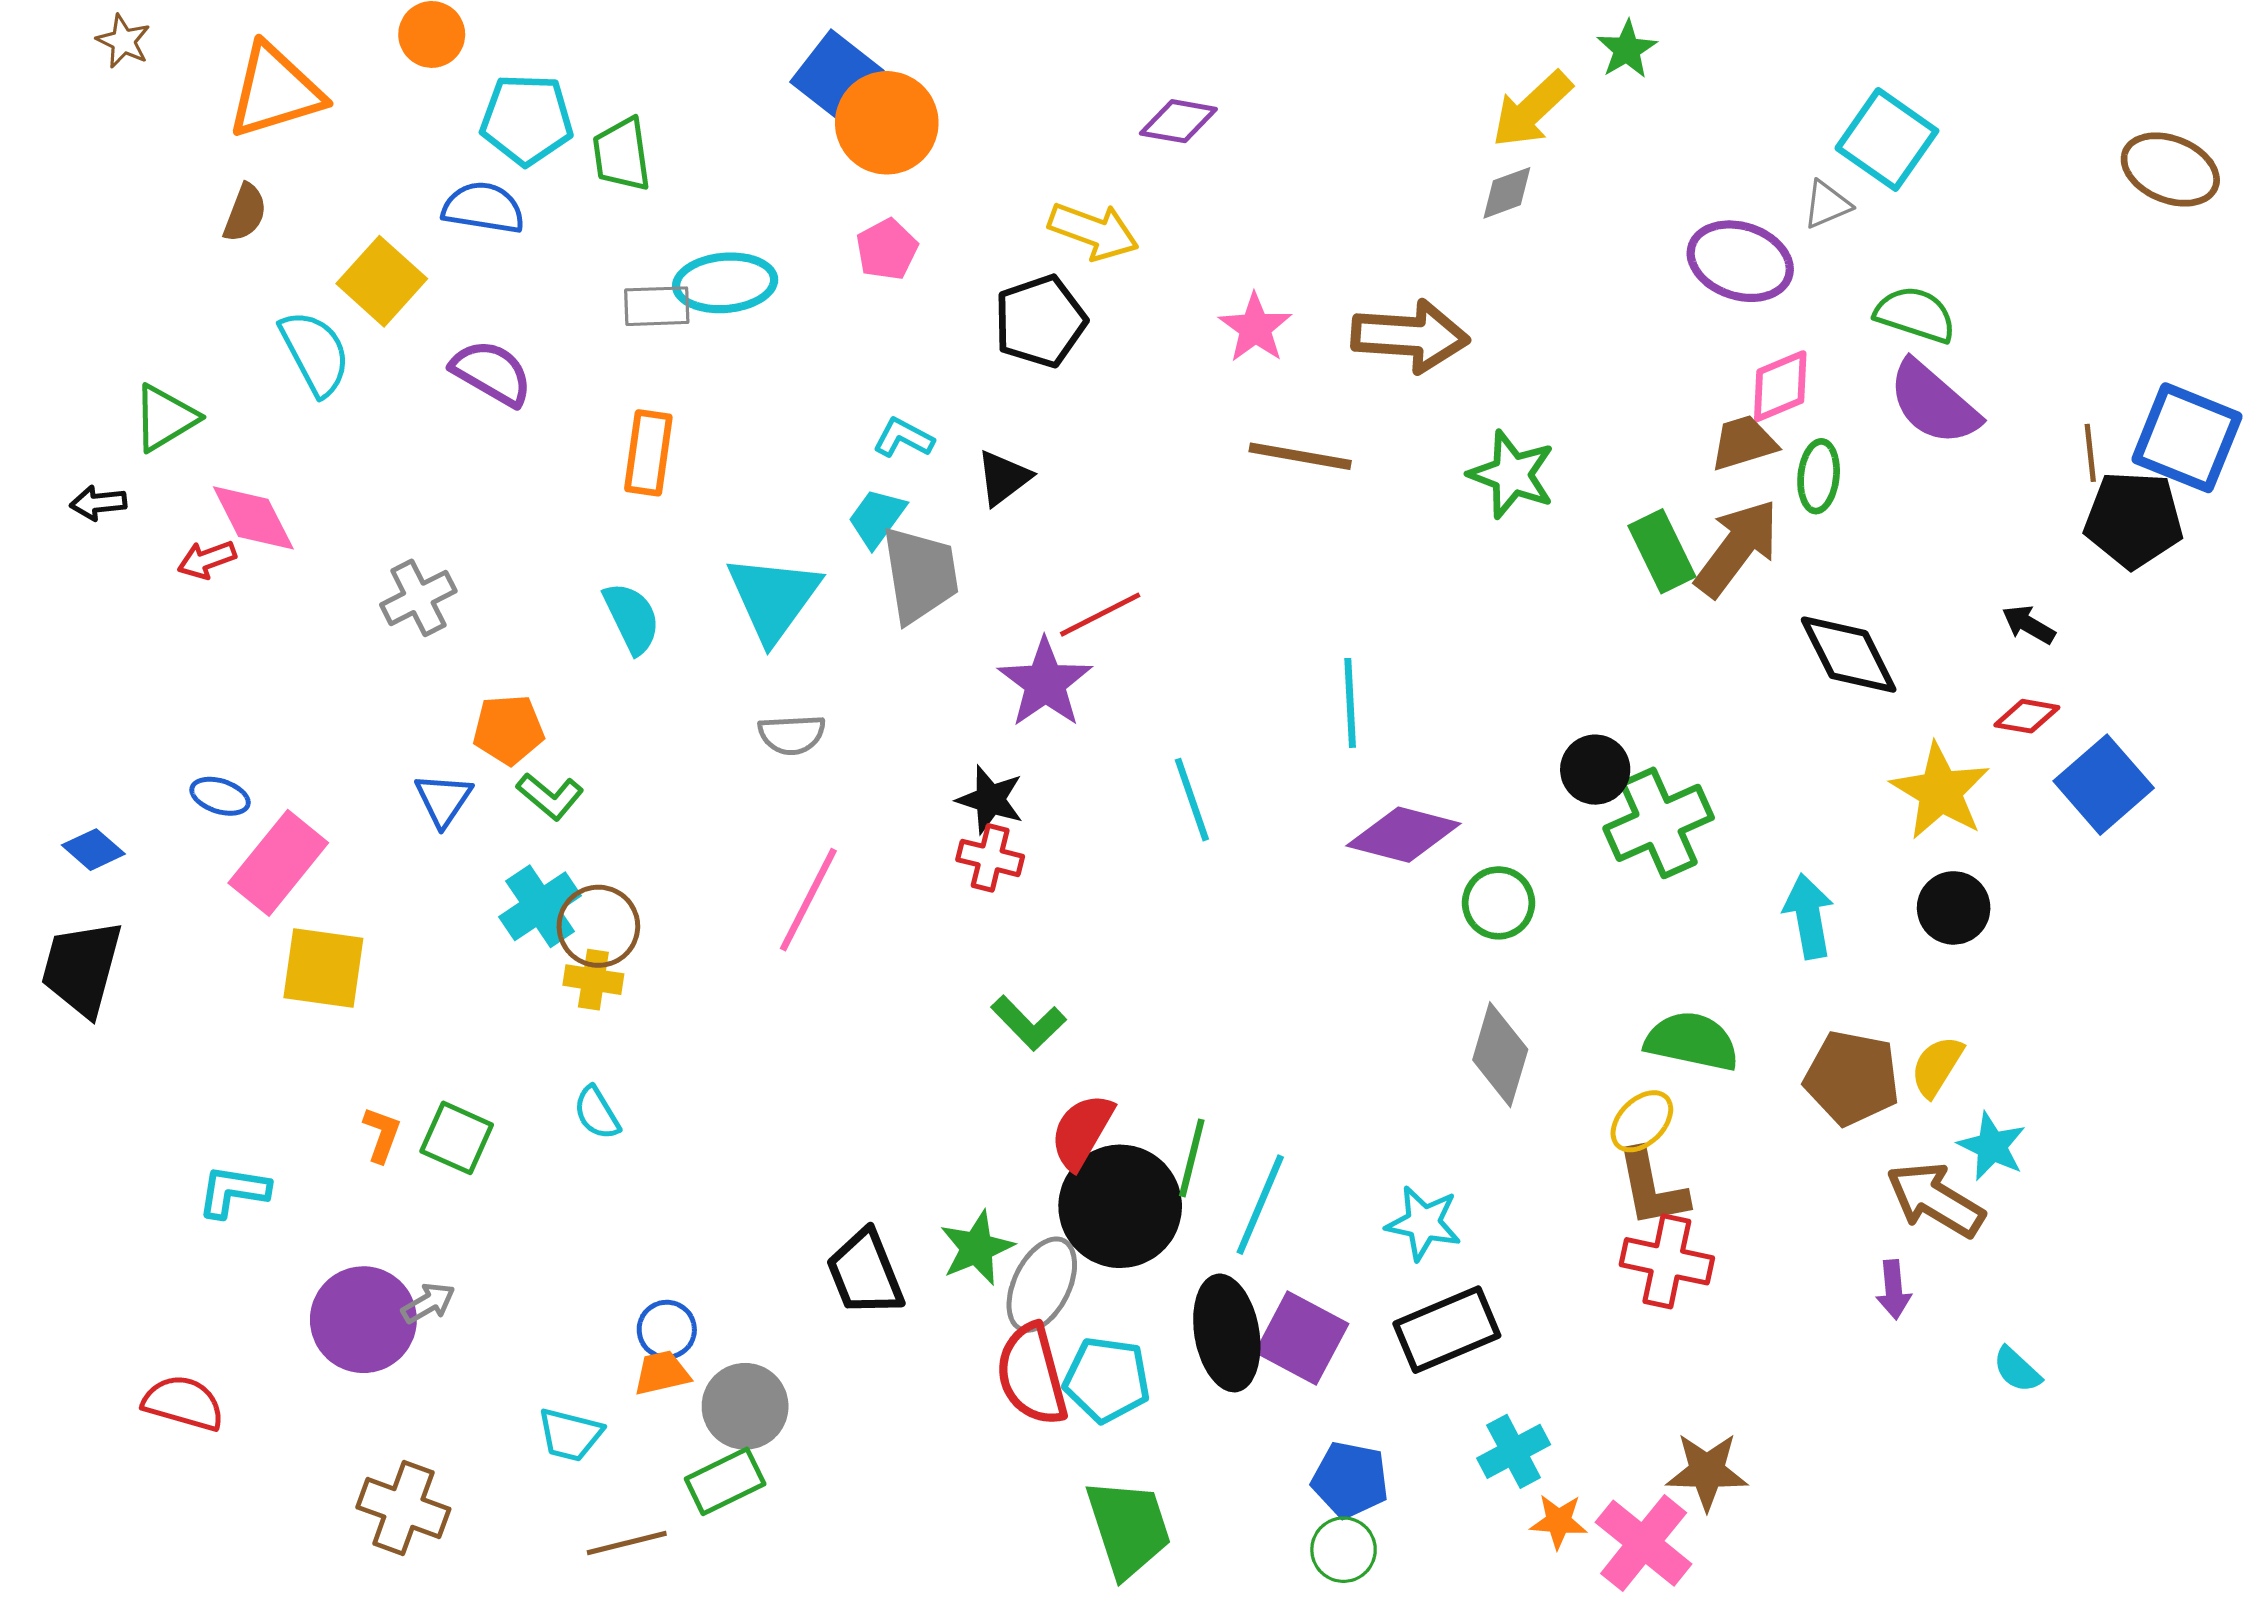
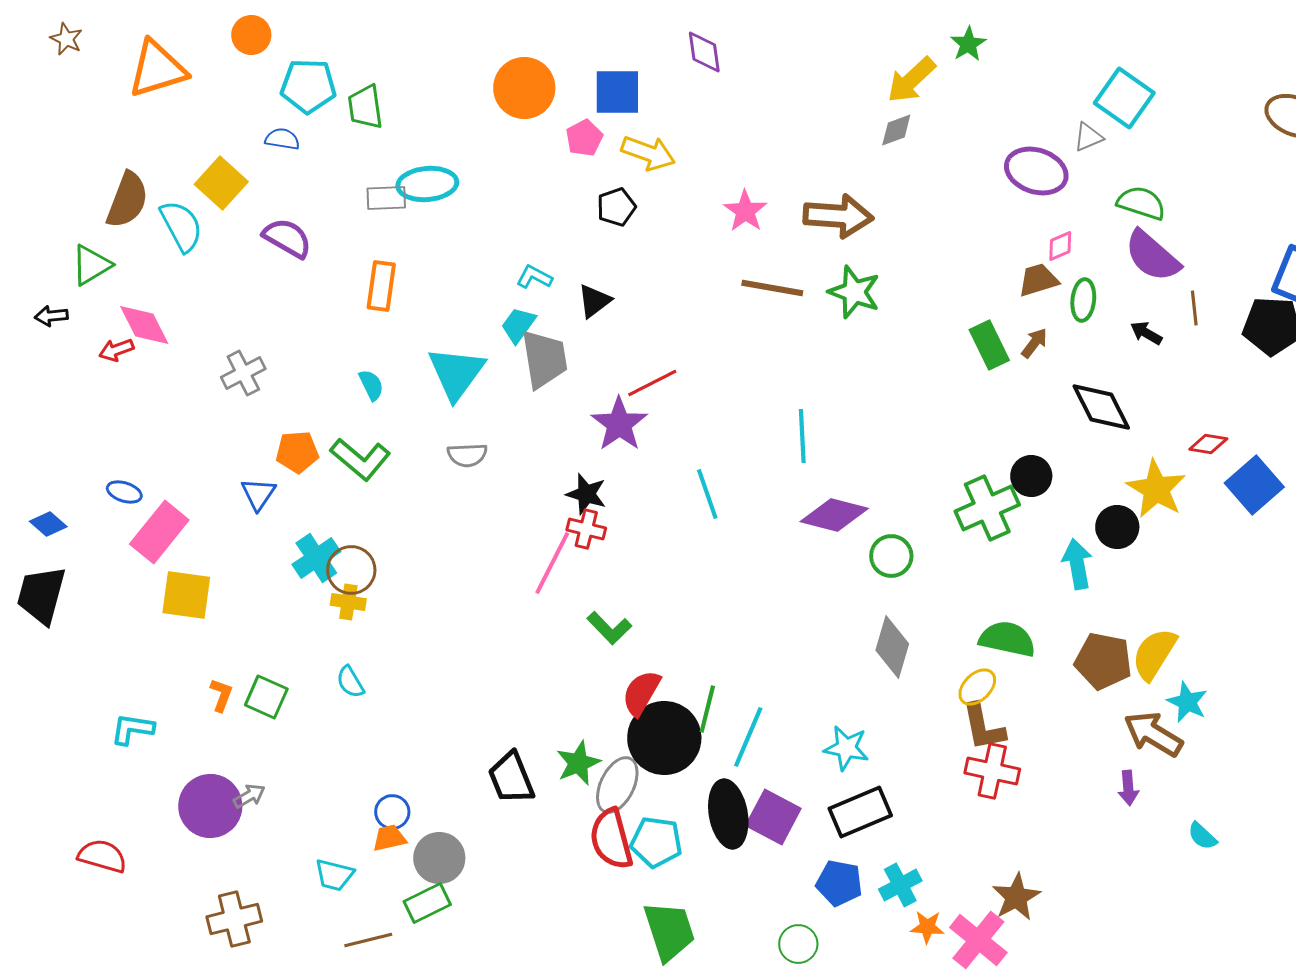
blue square: (837, 76) -> (617, 92), moved, turned -38
purple diamond: (1178, 121) -> (704, 52), moved, turned 72
blue semicircle: (483, 208) -> (282, 139), size x0.7
brown semicircle: (245, 213) -> (127, 200), moved, size x1.6
pink pentagon: (887, 250) -> (584, 138), moved
black pentagon: (1040, 321) -> (616, 207), size x0.7
pink diamond: (1780, 386) -> (1060, 246), size x0.7
brown line: (2090, 453) -> (1194, 308), moved
green star: (1512, 475) -> (854, 292), moved
brown arrow: (1737, 548) -> (1034, 343), size x0.5
cyan semicircle: (632, 618) -> (371, 385), size x0.7
black arrow: (2029, 625) -> (1146, 333), moved
black circle: (1595, 770) -> (1031, 476), moved
green L-shape: (550, 796) -> (360, 459), moved, size x1.5
pink line: (808, 900) -> (552, 563), moved
black circle: (1954, 908) -> (1117, 527), moved
yellow semicircle: (1937, 1066) -> (1154, 654), size x1.4
brown star: (1707, 1471) -> (1016, 897), turned -30
blue pentagon: (1350, 1480) -> (839, 883), moved
brown cross: (403, 1508) -> (234, 919), turned -34

